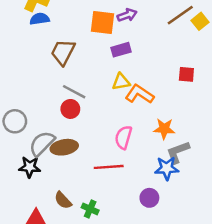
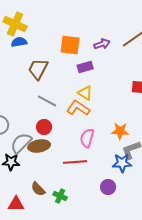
purple arrow: (127, 15) -> (102, 44), moved
yellow triangle: (121, 82) -> (85, 93), turned 42
orange L-shape: (140, 94) -> (78, 108), moved
red circle: (70, 109) -> (44, 127), moved

